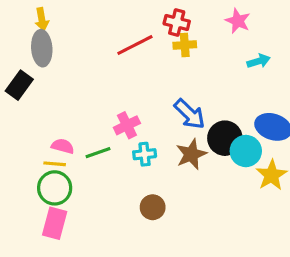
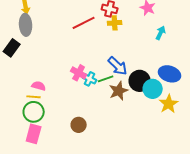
cyan arrow: (259, 61) -> (161, 33), turned -48
pink cross: (127, 125) -> (79, 73), turned -35
green line: (98, 153) -> (106, 79), moved
cyan cross: (145, 154) -> (90, 79), moved, turned 32
brown circle: (153, 207) -> (79, 125), moved

